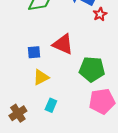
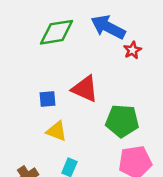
yellow triangle: (41, 77) -> (57, 131), turned 48

